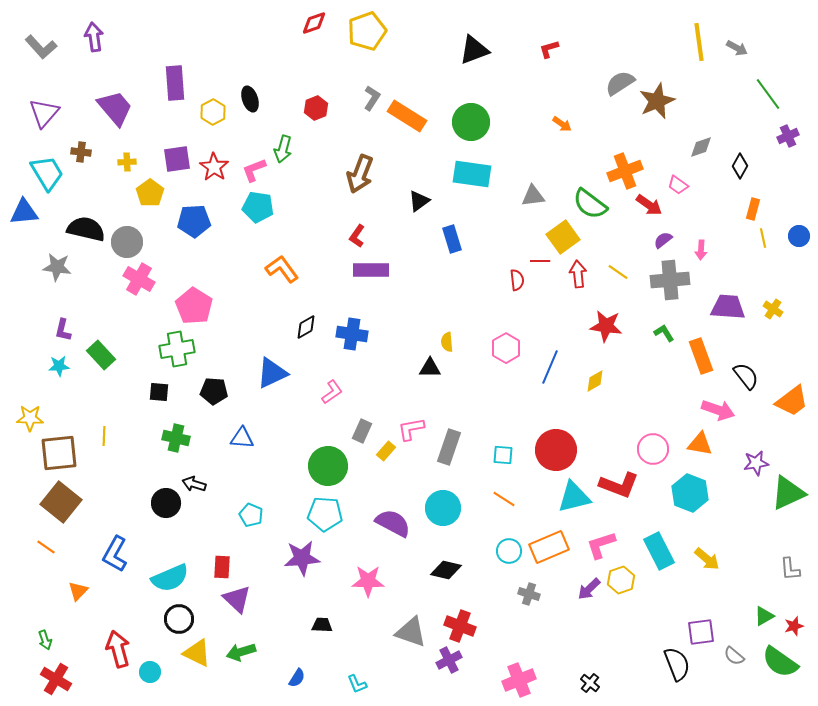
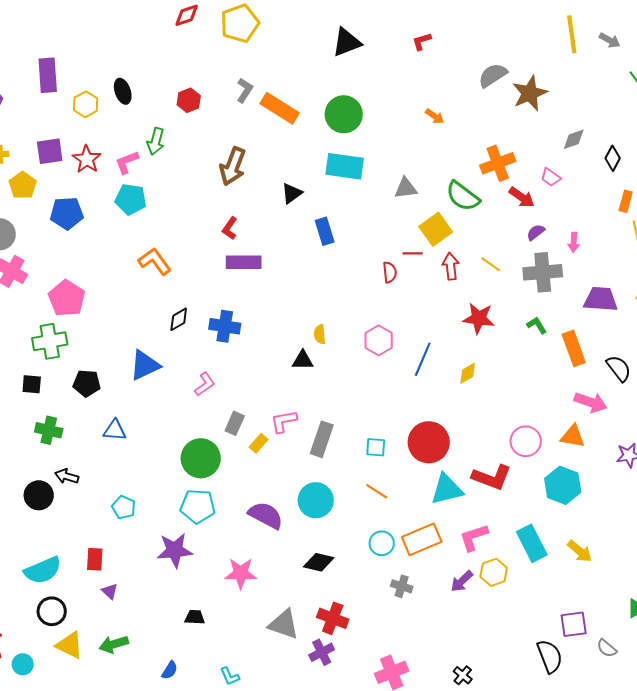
purple triangle: (237, 599) -> (110, 591), size x0.6

